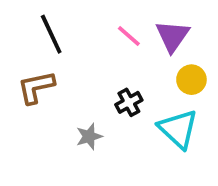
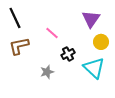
black line: (51, 34) -> (15, 18), moved
pink line: (129, 36) -> (52, 33), moved

